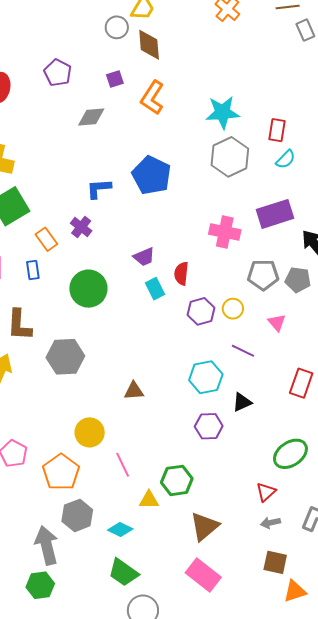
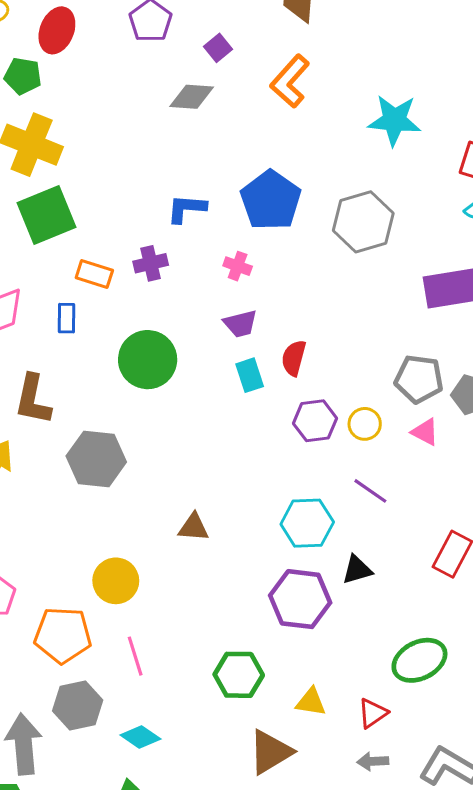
purple square: (115, 79) -> (218, 48), moved, turned -30
gray hexagon: (230, 157) -> (363, 222), moved
purple cross: (81, 227) -> (151, 263), turned 30
pink cross: (225, 232) -> (238, 266), moved, size x0.6
orange rectangle: (46, 239) -> (94, 274), turned -45
pink triangle: (277, 322) -> (425, 432), moved, turned -30
purple hexagon: (209, 426) -> (300, 599), size x1.4
pink line: (123, 465) -> (135, 656), moved
orange pentagon: (61, 472) -> (63, 635), turned 30
yellow triangle: (149, 500) -> (311, 702), moved

